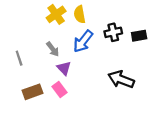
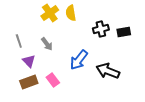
blue arrow: (83, 41) -> (79, 60), moved
gray line: (19, 58) -> (19, 41), moved
purple triangle: (64, 68) -> (29, 61), moved

